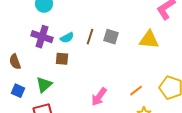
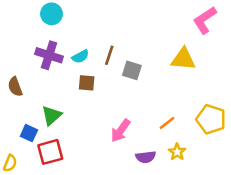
gray square: (111, 37) -> (132, 70), moved
brown square: (62, 59) -> (87, 83), moved
blue square: (18, 91) -> (29, 133), moved

